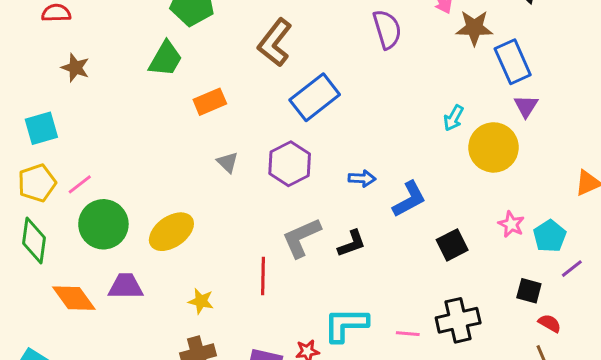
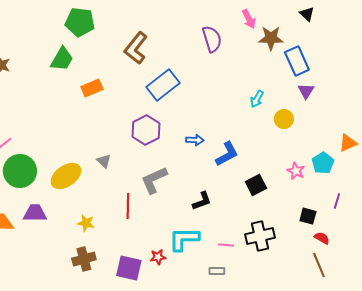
yellow circle: (493, 147) -> (284, 119), size x0.6
gray triangle: (228, 162) -> (104, 161), moved
cyan pentagon: (550, 236) -> (323, 163), moved
black L-shape: (352, 243) -> (202, 201), moved
purple line: (572, 269) -> (337, 201), turned -35

